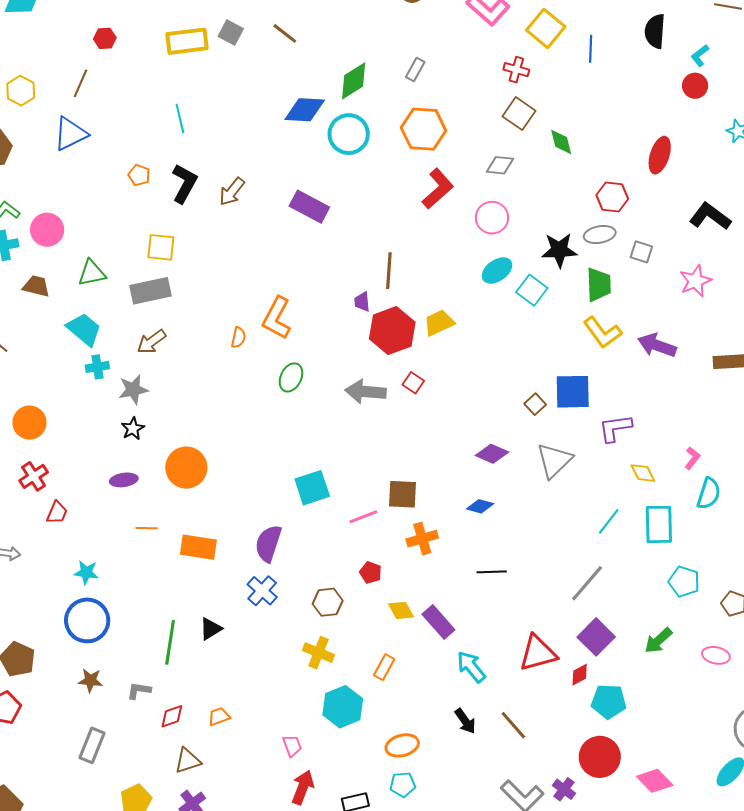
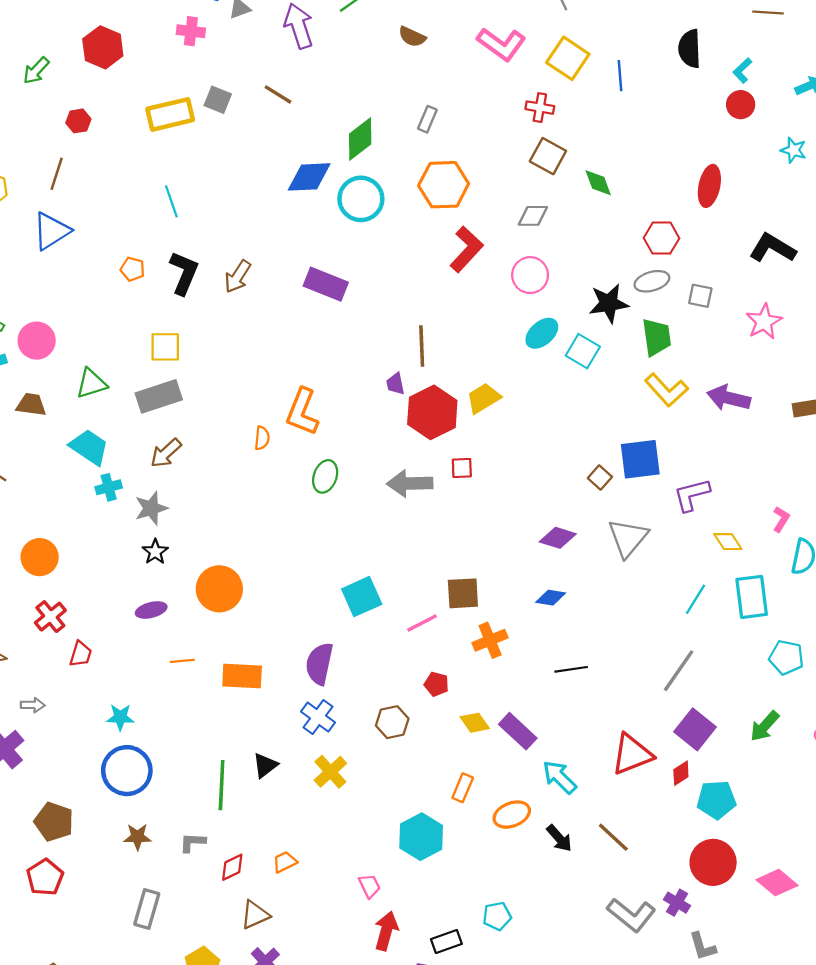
red square: (413, 383) -> (462, 468), turned -30
yellow cross: (319, 653) -> (330, 772), moved, turned 32
orange ellipse: (402, 745) -> (512, 815), moved

